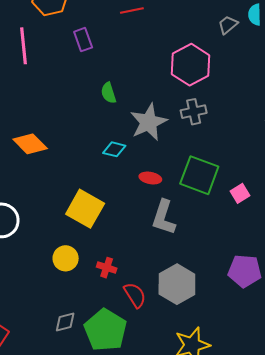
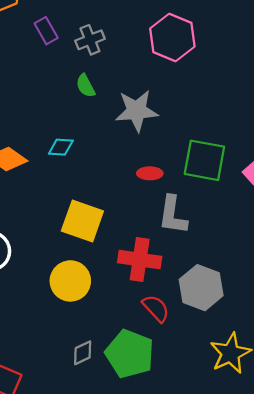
gray cross: (194, 112) -> (90, 40), moved
gray star: (149, 122) -> (137, 111), turned 30
cyan diamond: (114, 149) -> (61, 147), moved
yellow circle: (66, 258) -> (70, 281), size x1.4
red cross: (107, 268) -> (140, 260), moved, size x1.8

